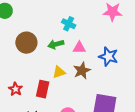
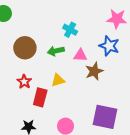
blue star: (108, 57) -> (109, 46), moved
brown star: (82, 71) -> (94, 71), moved
red star: (16, 89) -> (24, 82), moved

